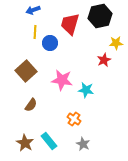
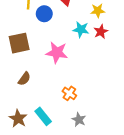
yellow star: (116, 43) -> (98, 11), moved
brown square: (26, 71) -> (19, 43), turned 30
cyan star: (86, 90) -> (81, 29), moved

